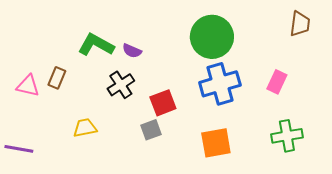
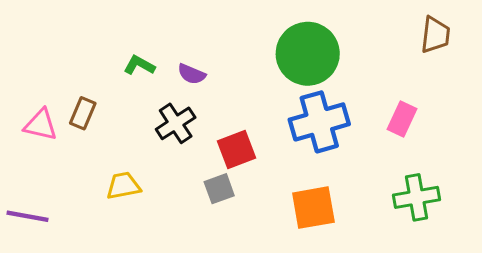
green L-shape: (96, 45) -> (139, 65), size x0.6

